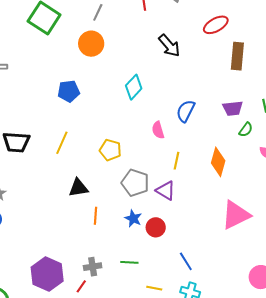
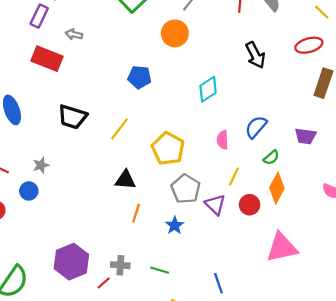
green semicircle: (246, 130) -> (271, 157), moved
yellow pentagon: (110, 150) -> (168, 149), size x1.4
red circle: (156, 227) -> (250, 205), moved

